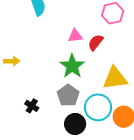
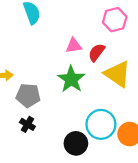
yellow triangle: (115, 78) -> (117, 74), moved, turned 44
gray pentagon: (68, 95) -> (28, 95), moved, turned -30

